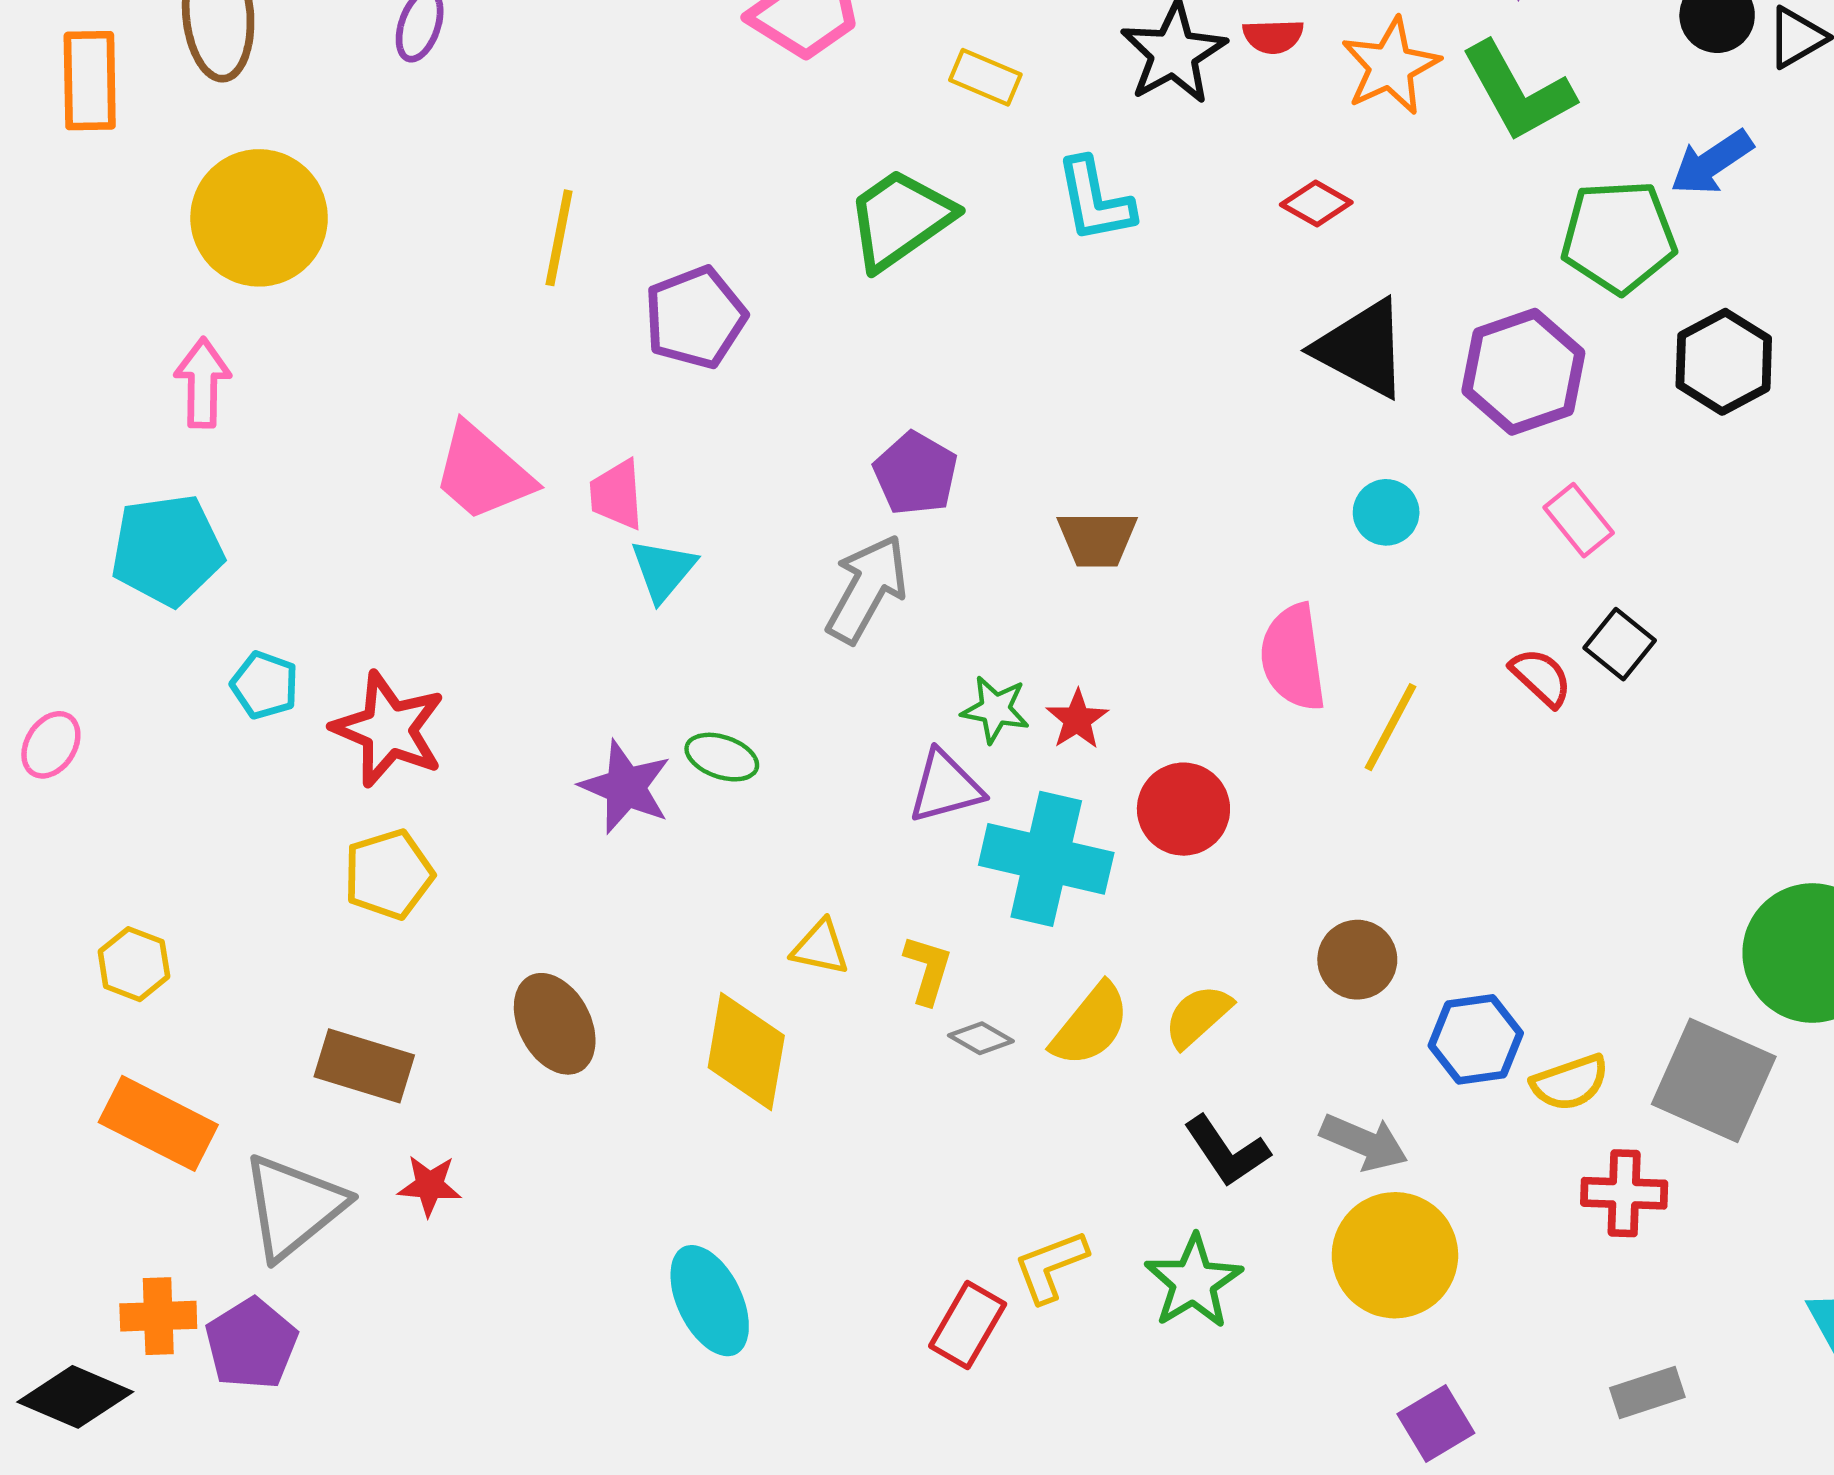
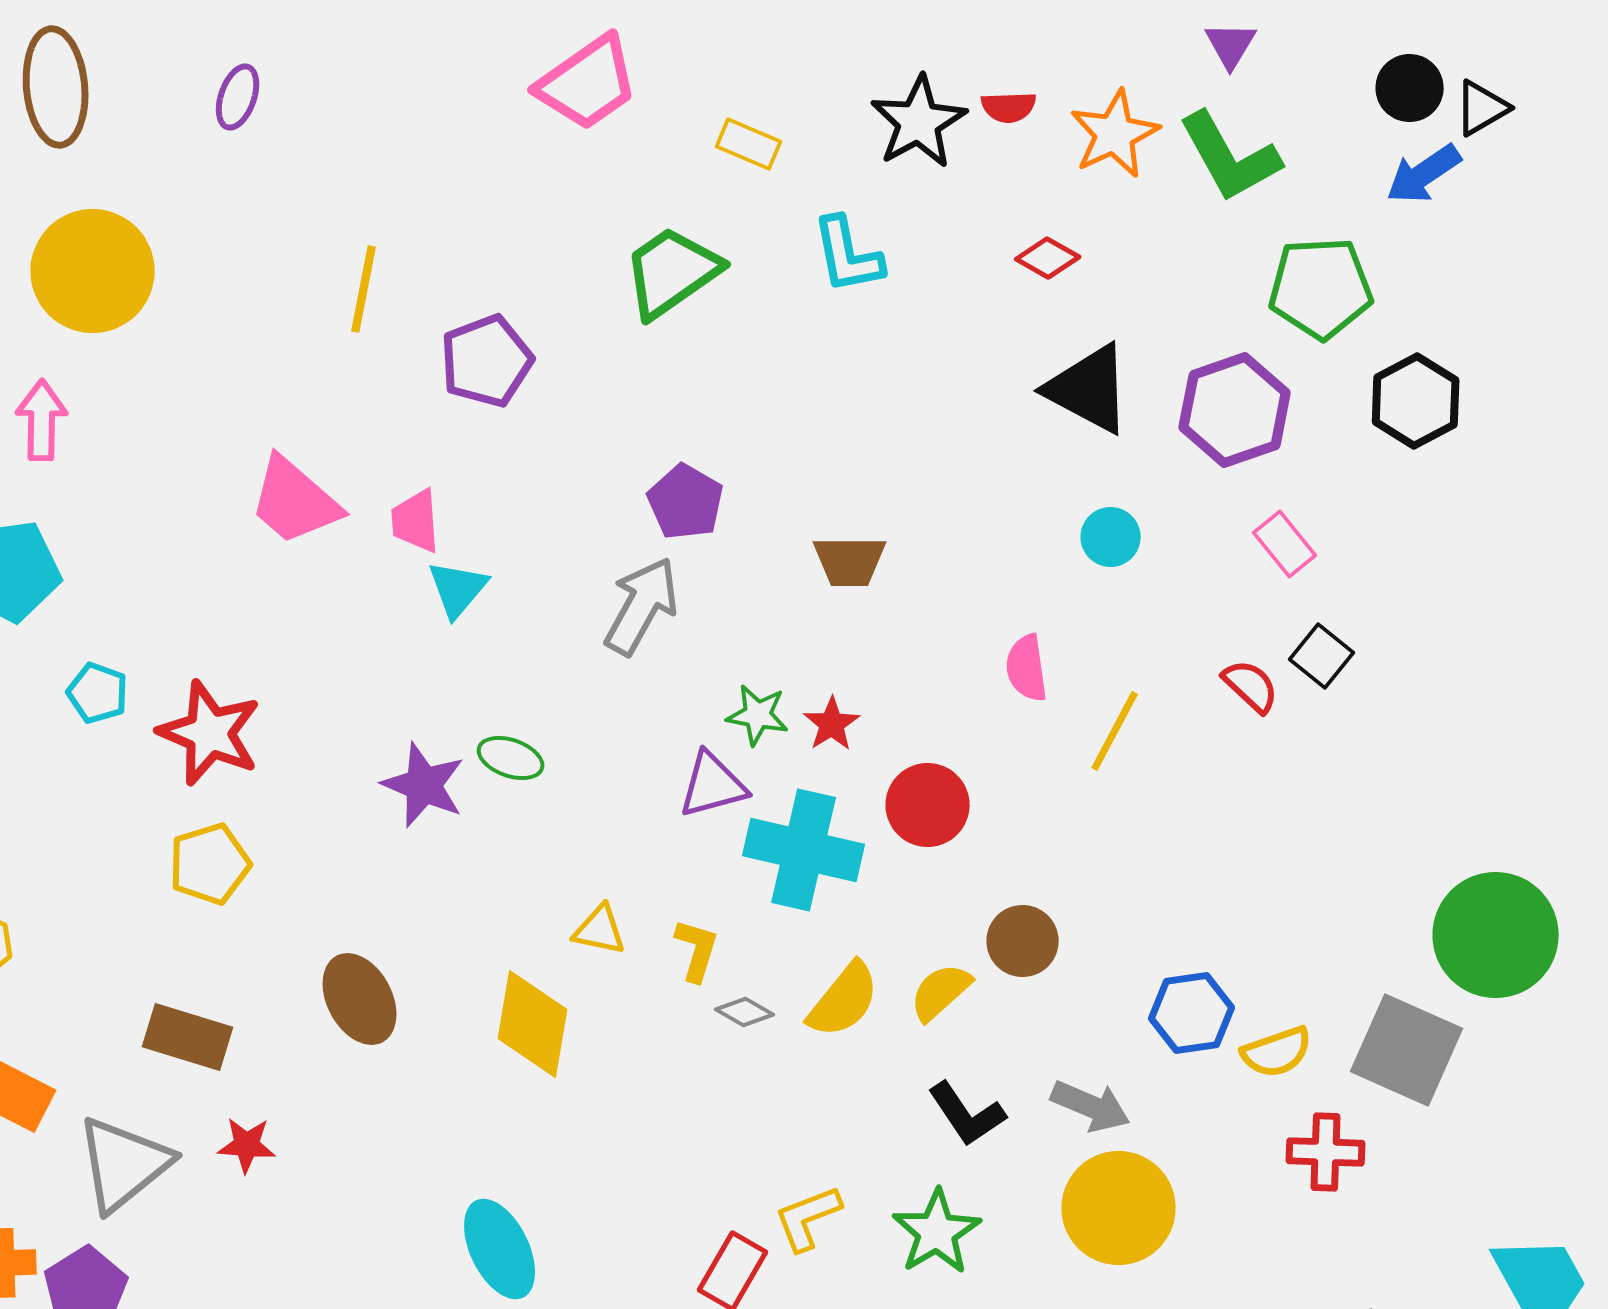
blue arrow: (1712, 163) -> (1424, 174), moved
pink semicircle: (1293, 657) -> (1027, 668), size x0.7
brown circle: (1357, 960) -> (1023, 941), moved

